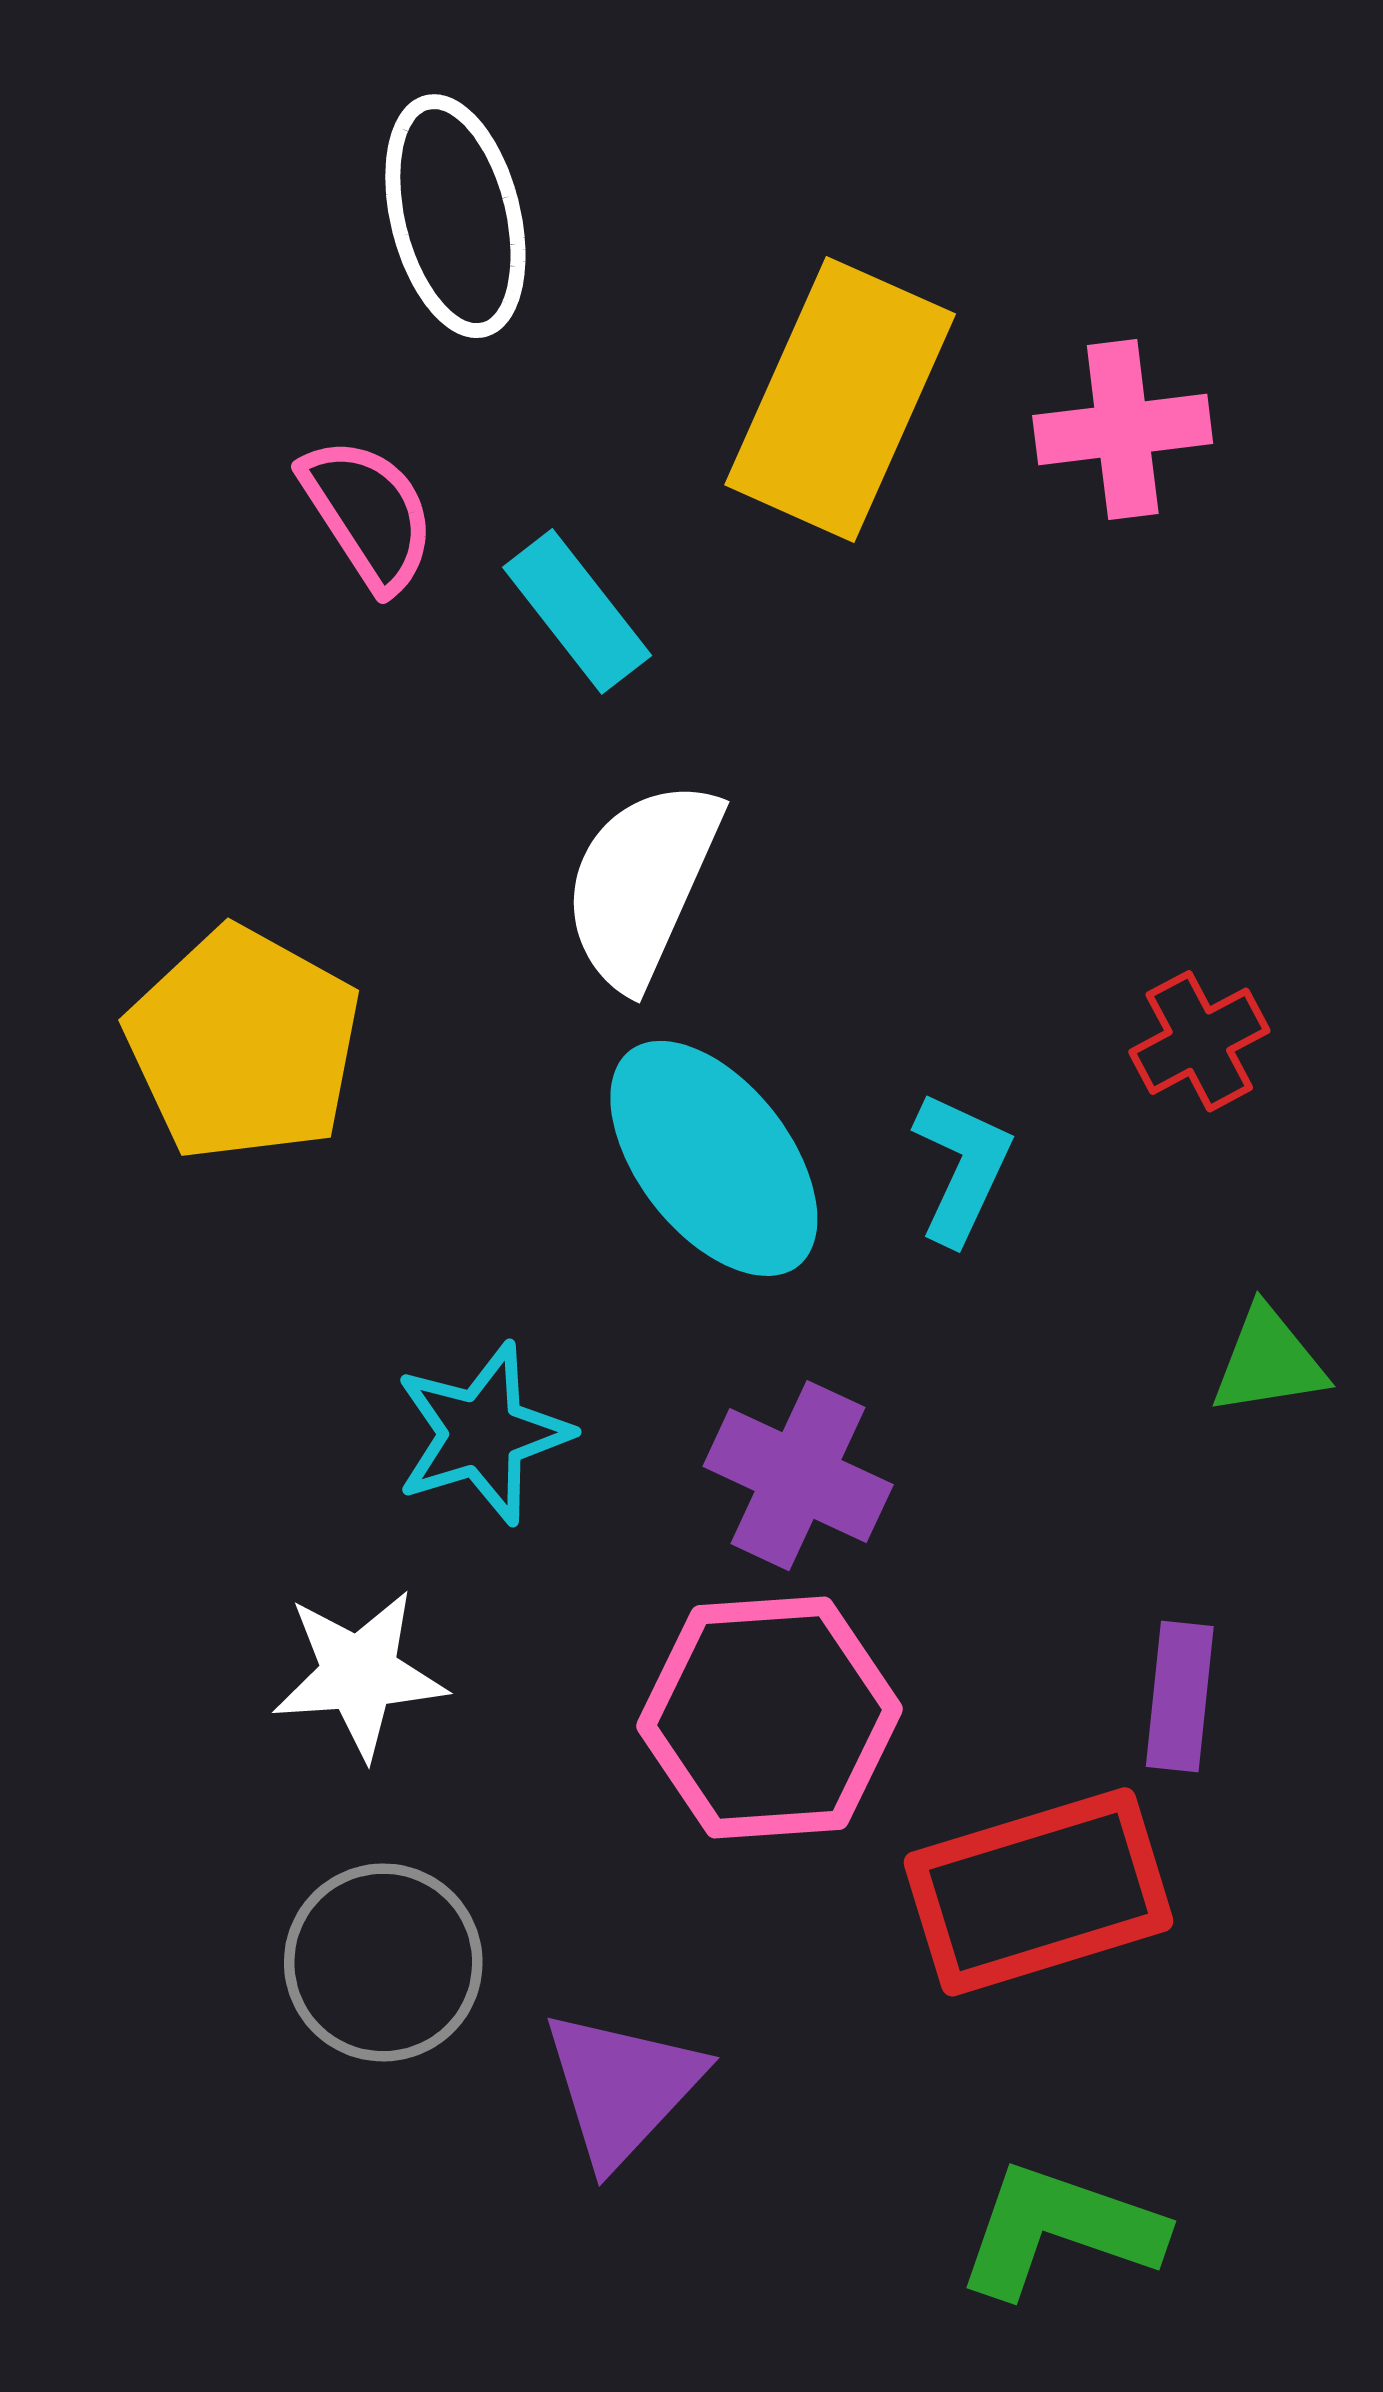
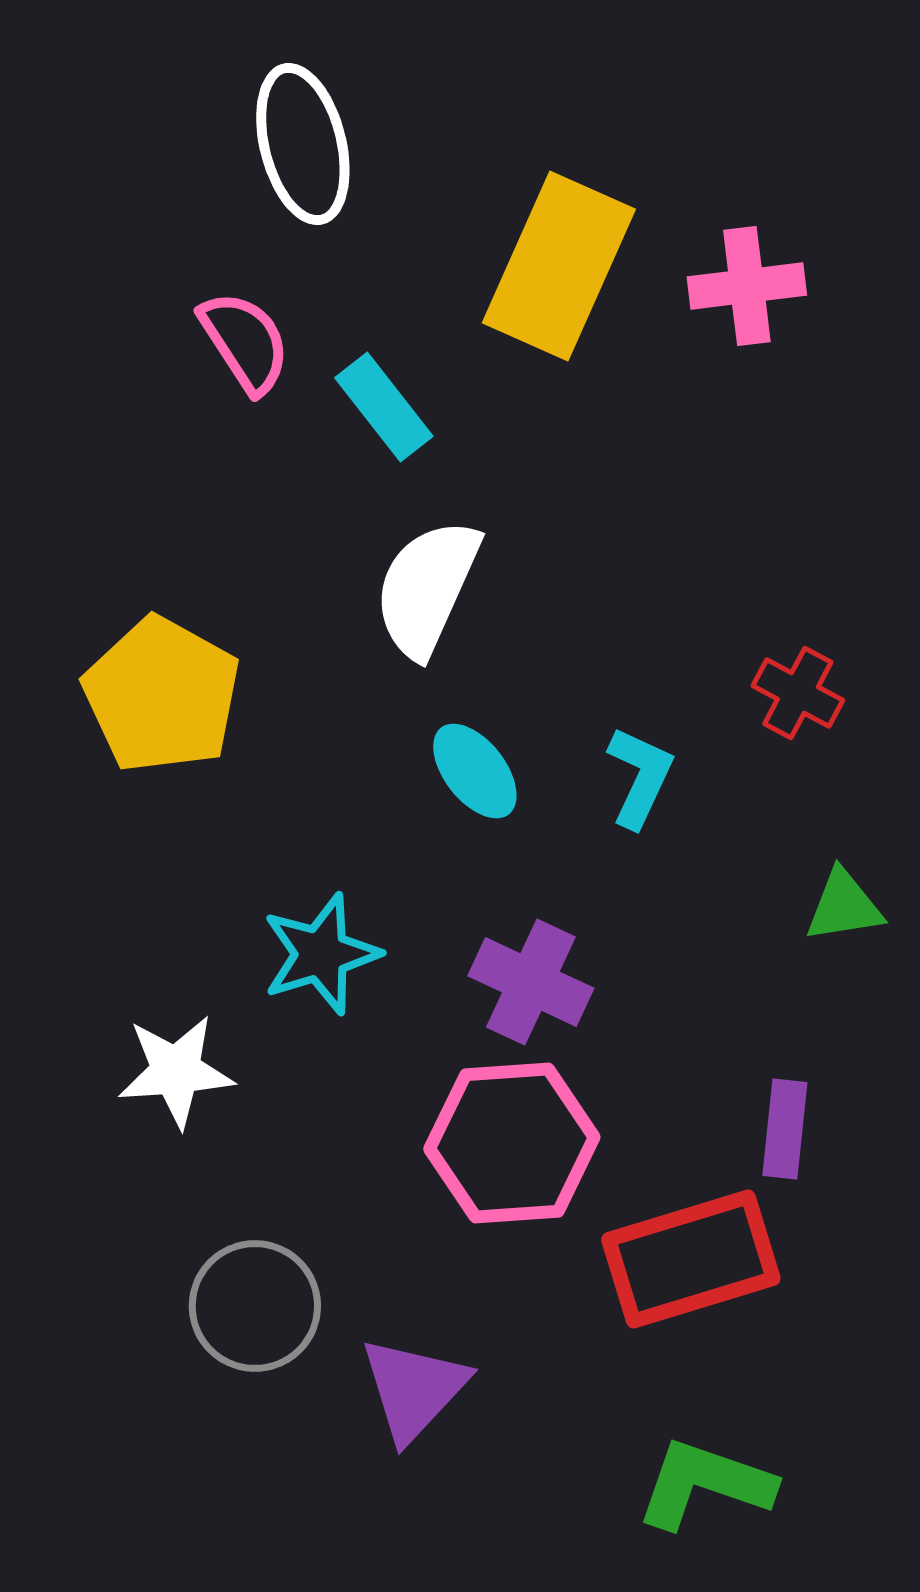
red cross: (1199, 1041) -> (798, 693), turned -34
cyan ellipse: (714, 1158) -> (475, 771), size x0.6
white star: (359, 1674) -> (176, 1071), moved

